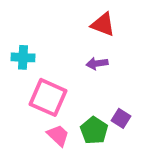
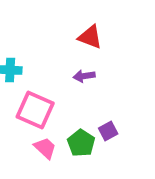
purple square: (121, 118) -> (108, 131), turned 30

